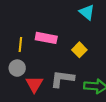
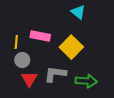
yellow square: (79, 50) -> (71, 47), size x1.6
gray circle: (17, 68) -> (22, 60), moved

